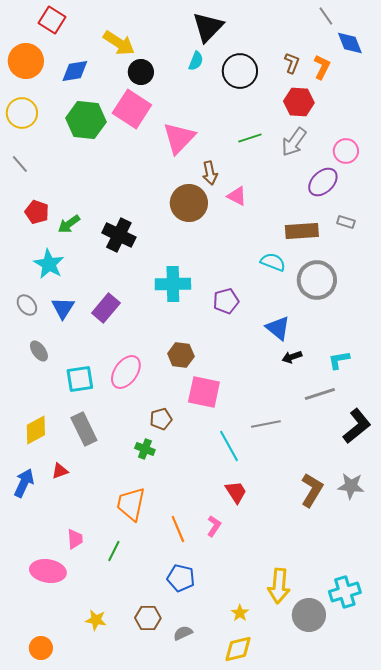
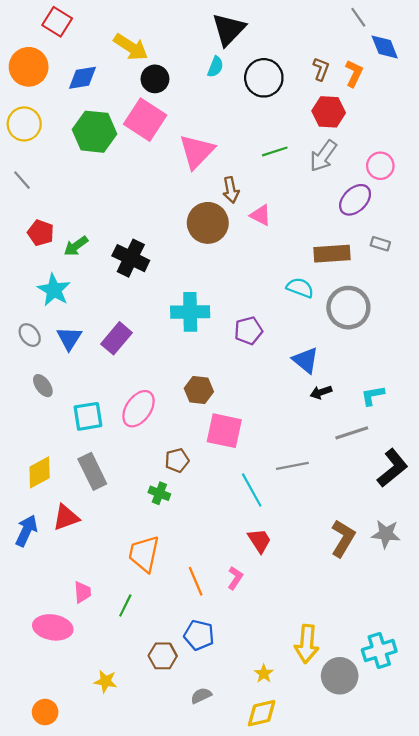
red triangle: (60, 471) -> (66, 517), size x1.5
brown hexagon: (148, 618) -> (163, 656), moved

